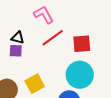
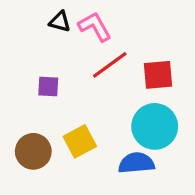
black triangle: (18, 38) -> (60, 22), moved

